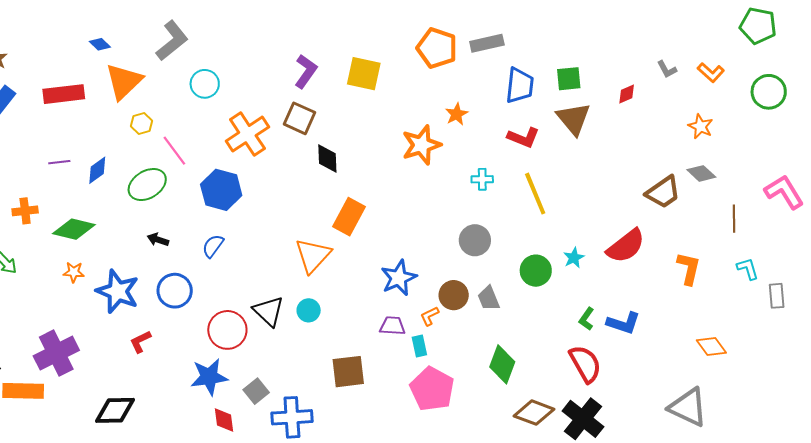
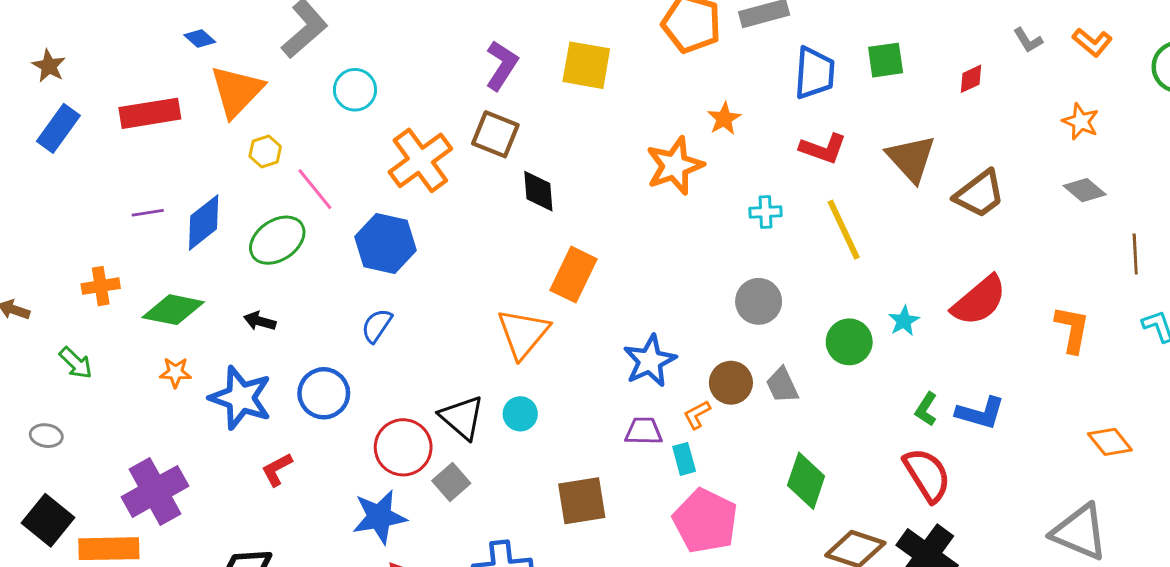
brown triangle: (574, 119) -> (911, 158), moved
blue diamond: (97, 170) -> (204, 222), size x1.4
brown trapezoid: (663, 192) -> (980, 194), moved
black arrow: (158, 240) -> (260, 321), moved
gray square: (256, 391) -> (451, 482), moved

